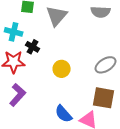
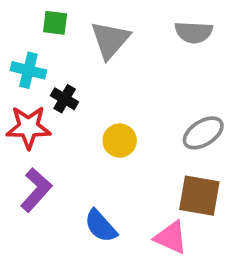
blue semicircle: (64, 114) -> (101, 226), moved

